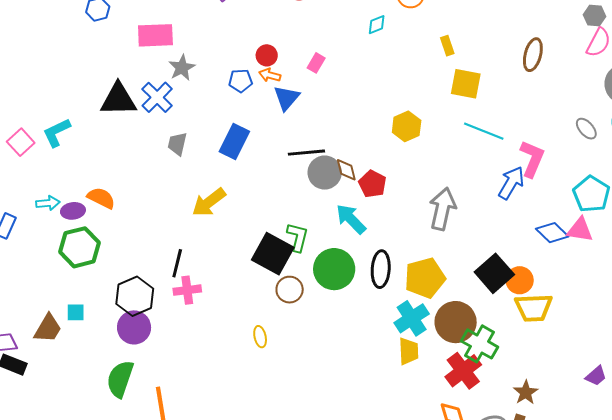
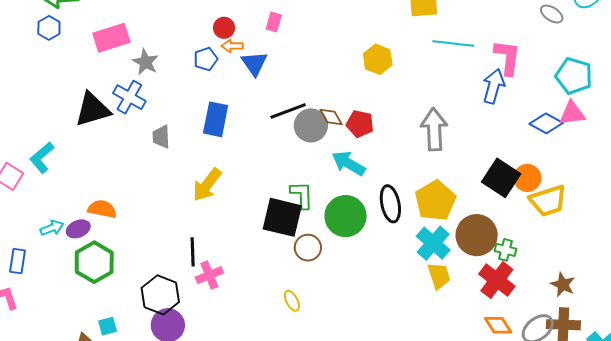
green cross: (480, 344) -> (505, 250), size x0.6

